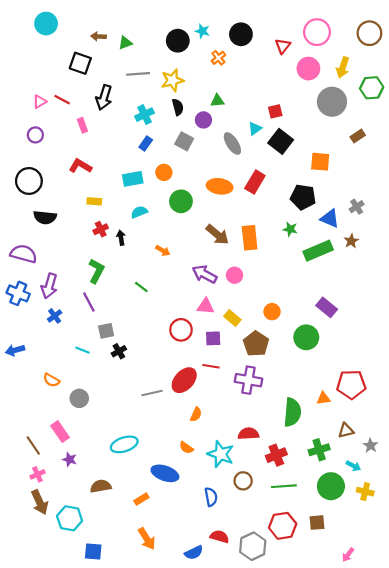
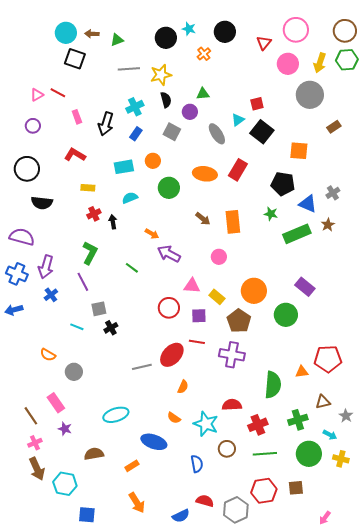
cyan circle: (46, 24) -> (66, 33), moved
green hexagon: (372, 88) -> (347, 60), moved
black arrow: (104, 97) -> (106, 124), moved
brown arrow: (217, 235) -> (203, 219), size x0.7
purple arrow: (205, 274) -> (169, 254), moved
orange circle: (272, 312) -> (254, 291), size x1.6
blue arrow: (15, 350) -> (14, 310), moved

